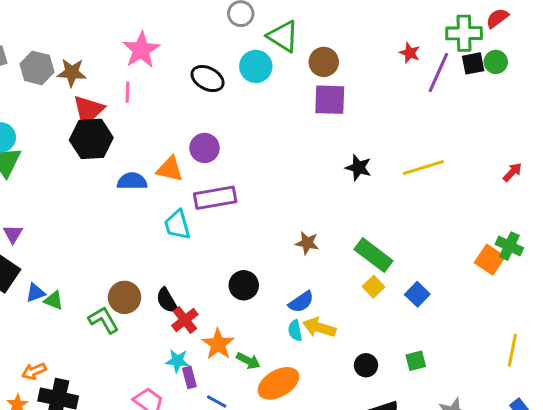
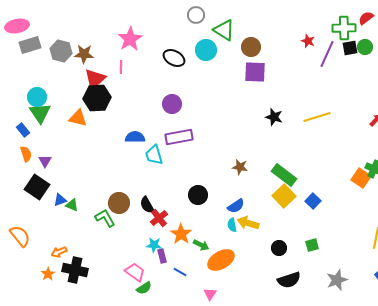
orange triangle: (170, 169) -> (78, 118), moved
blue semicircle: (132, 181) -> (135, 137), moved
yellow square: (374, 287) -> (284, 196), size x1.6

